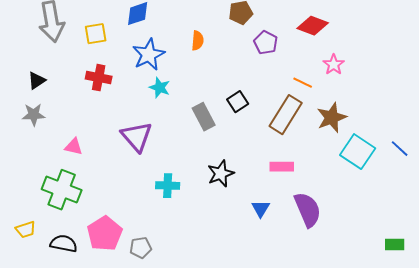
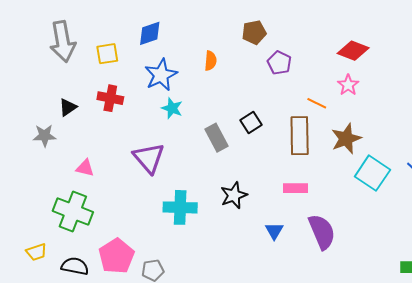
red diamond: (313, 26) -> (353, 51), moved
black triangle: (37, 81) -> (68, 107), moved
brown rectangle: (286, 115) -> (300, 136), turned -33
cyan cross: (168, 186) -> (180, 207), size x1.4

